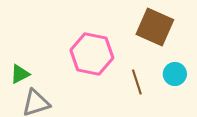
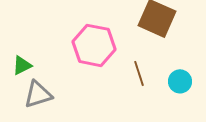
cyan circle: (175, 74) -> (180, 81), moved

